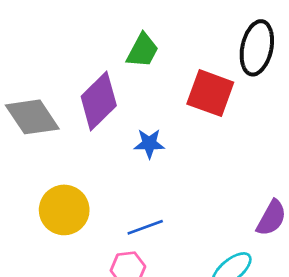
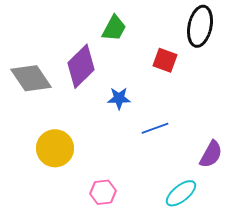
red square: (210, 93) -> (165, 60), size x0.7
blue line: (145, 227) -> (155, 128), moved

